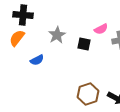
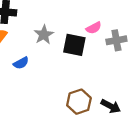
black square: (84, 44) -> (74, 45), size x1.5

